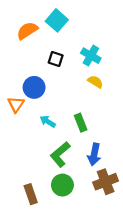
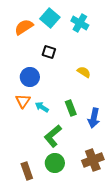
cyan cross: (91, 56) -> (80, 23), moved
orange triangle: (16, 104) -> (23, 101), moved
blue arrow: (94, 154) -> (94, 118), moved

